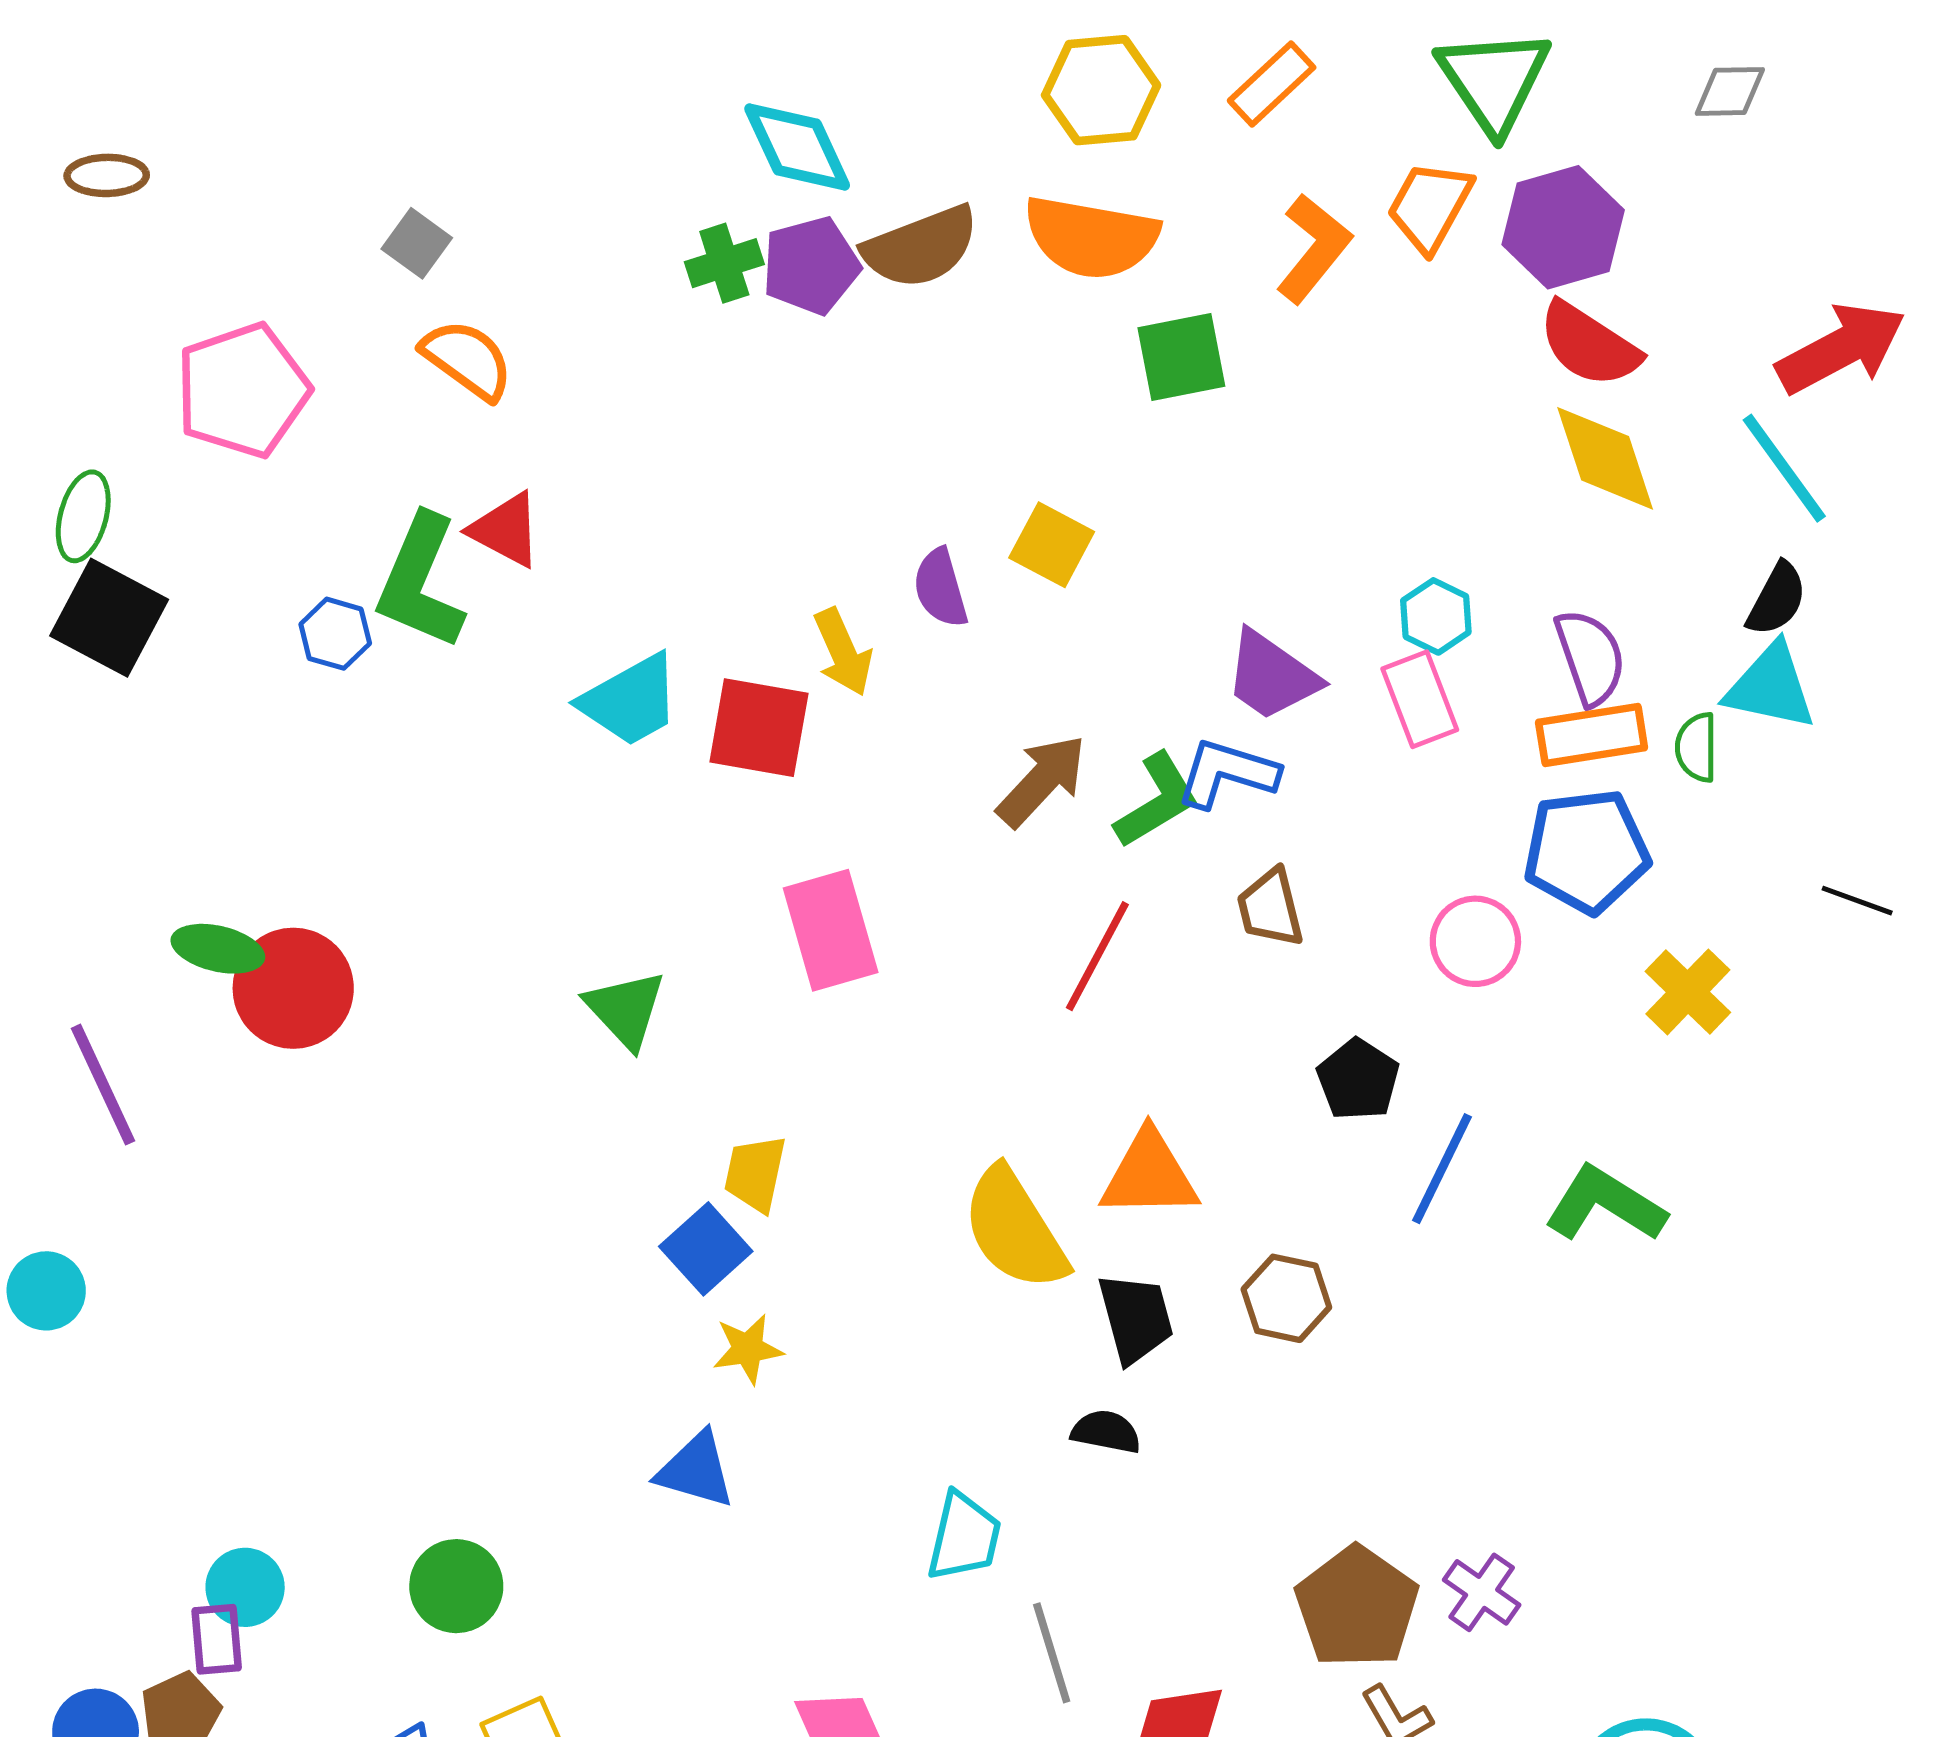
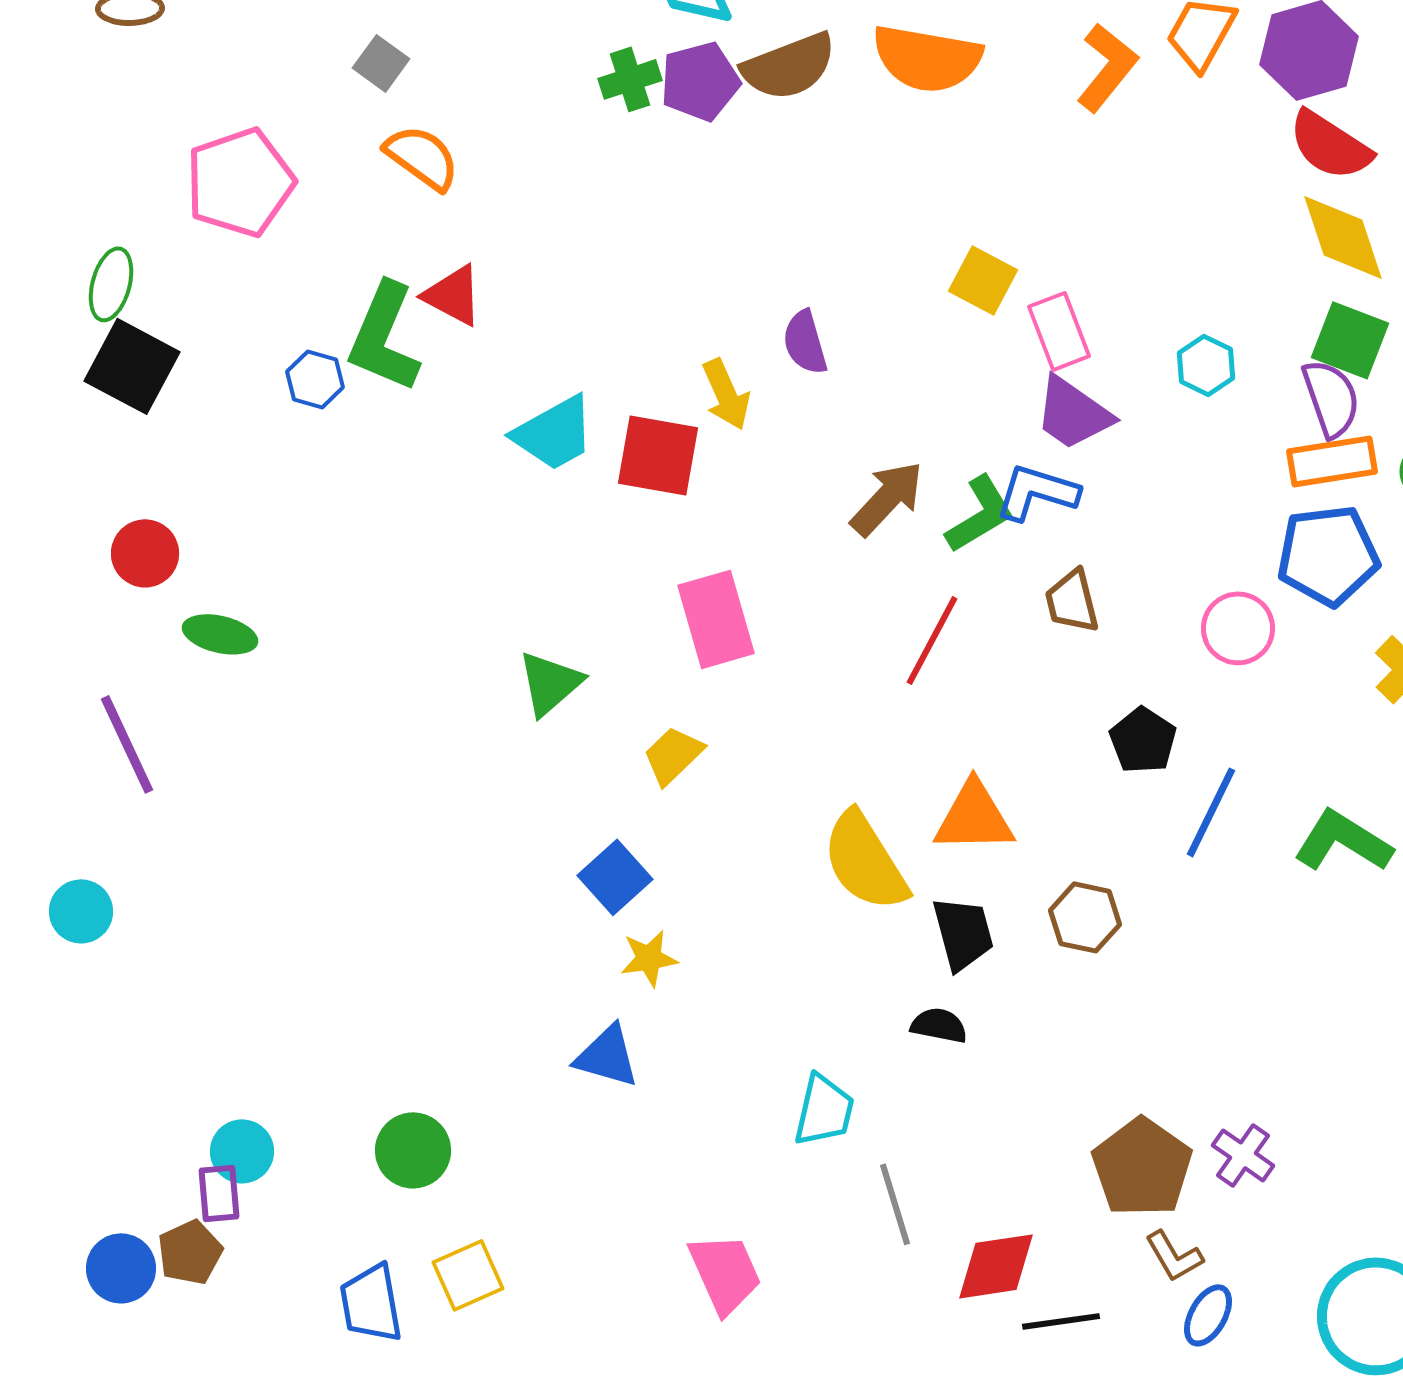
green square: (1181, 357) -> (1350, 340), moved, turned 32
yellow square: (1052, 545) -> (983, 280), moved
pink rectangle: (1420, 699) -> (1059, 331), moved
red circle: (293, 988) -> (145, 553), moved, size x0.7
green triangle: (626, 1009) -> (550, 683), turned 32
yellow trapezoid: (755, 1174) -> (673, 755), moved, turned 34

